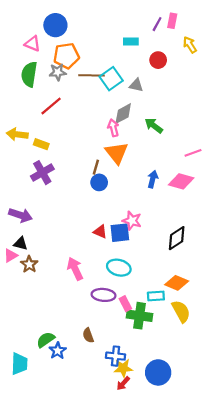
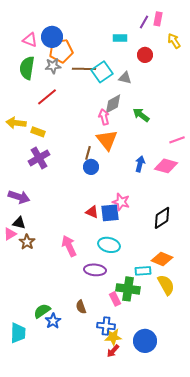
blue circle: (55, 25) -> (52, 37), moved
pink rectangle: (125, 304) -> (115, 299), moved

